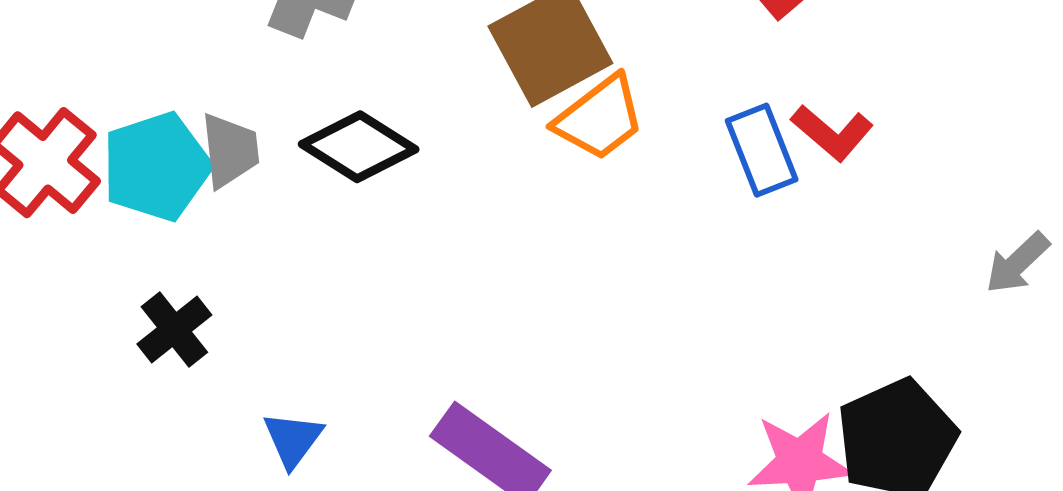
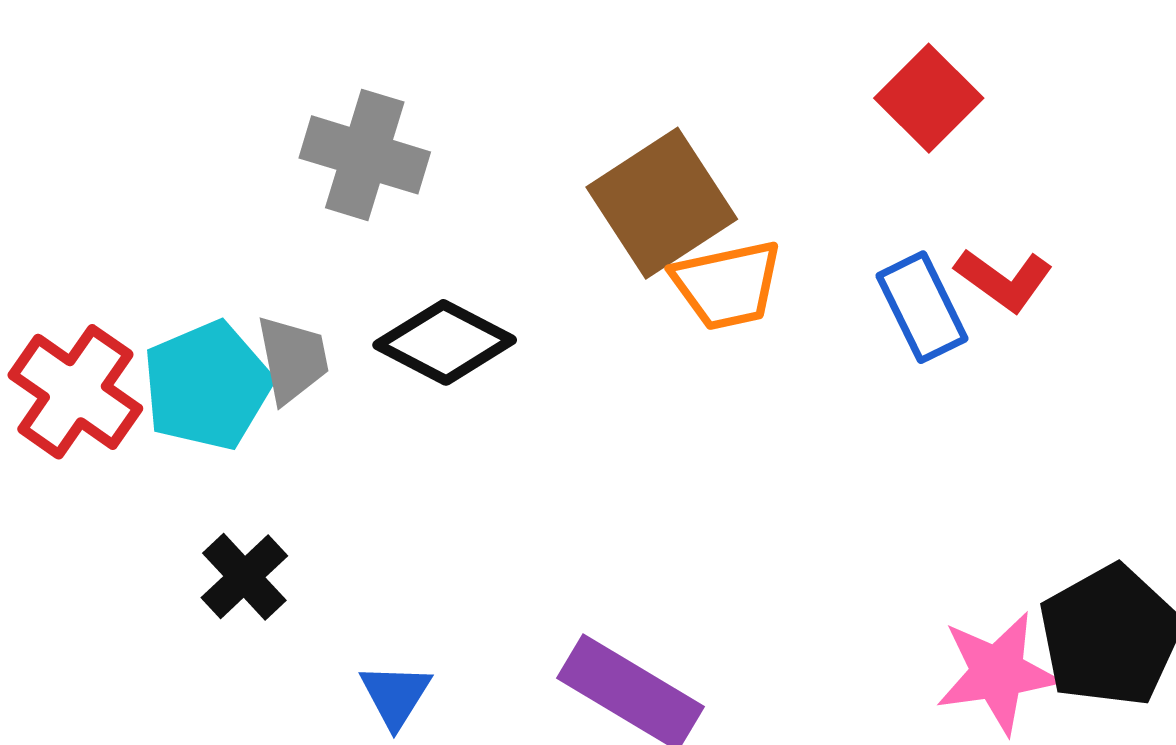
orange trapezoid: (600, 118) -> (727, 285), turned 30

